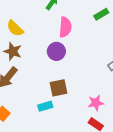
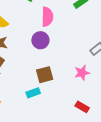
pink star: (96, 103) -> (82, 73), moved

